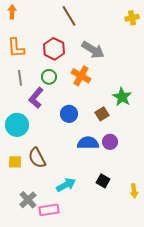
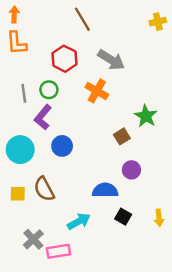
orange L-shape: (16, 48) -> (17, 43), moved
green circle: (49, 77) -> (49, 90), moved
blue circle: (69, 114) -> (62, 146), moved
blue semicircle: (88, 143) -> (105, 190), moved
yellow arrow: (134, 191) -> (159, 218), moved

